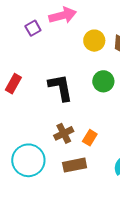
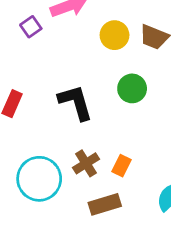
cyan circle: (28, 160) -> (39, 179), moved

